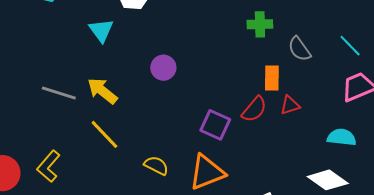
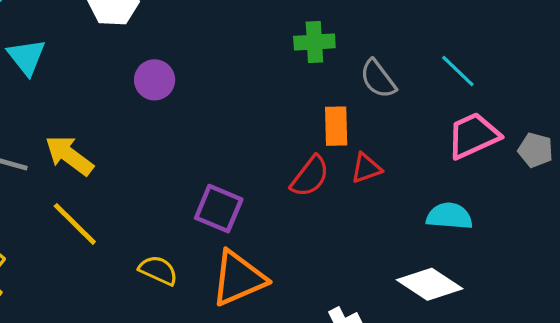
cyan triangle: (101, 30) -> (26, 57), moved
purple circle: (163, 68) -> (155, 80), moved
purple square: (215, 125) -> (219, 209), moved

